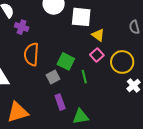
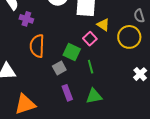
pink square: (97, 55) -> (90, 39), moved
yellow circle: (122, 62) -> (129, 37), moved
green triangle: (81, 117) -> (94, 96), moved

